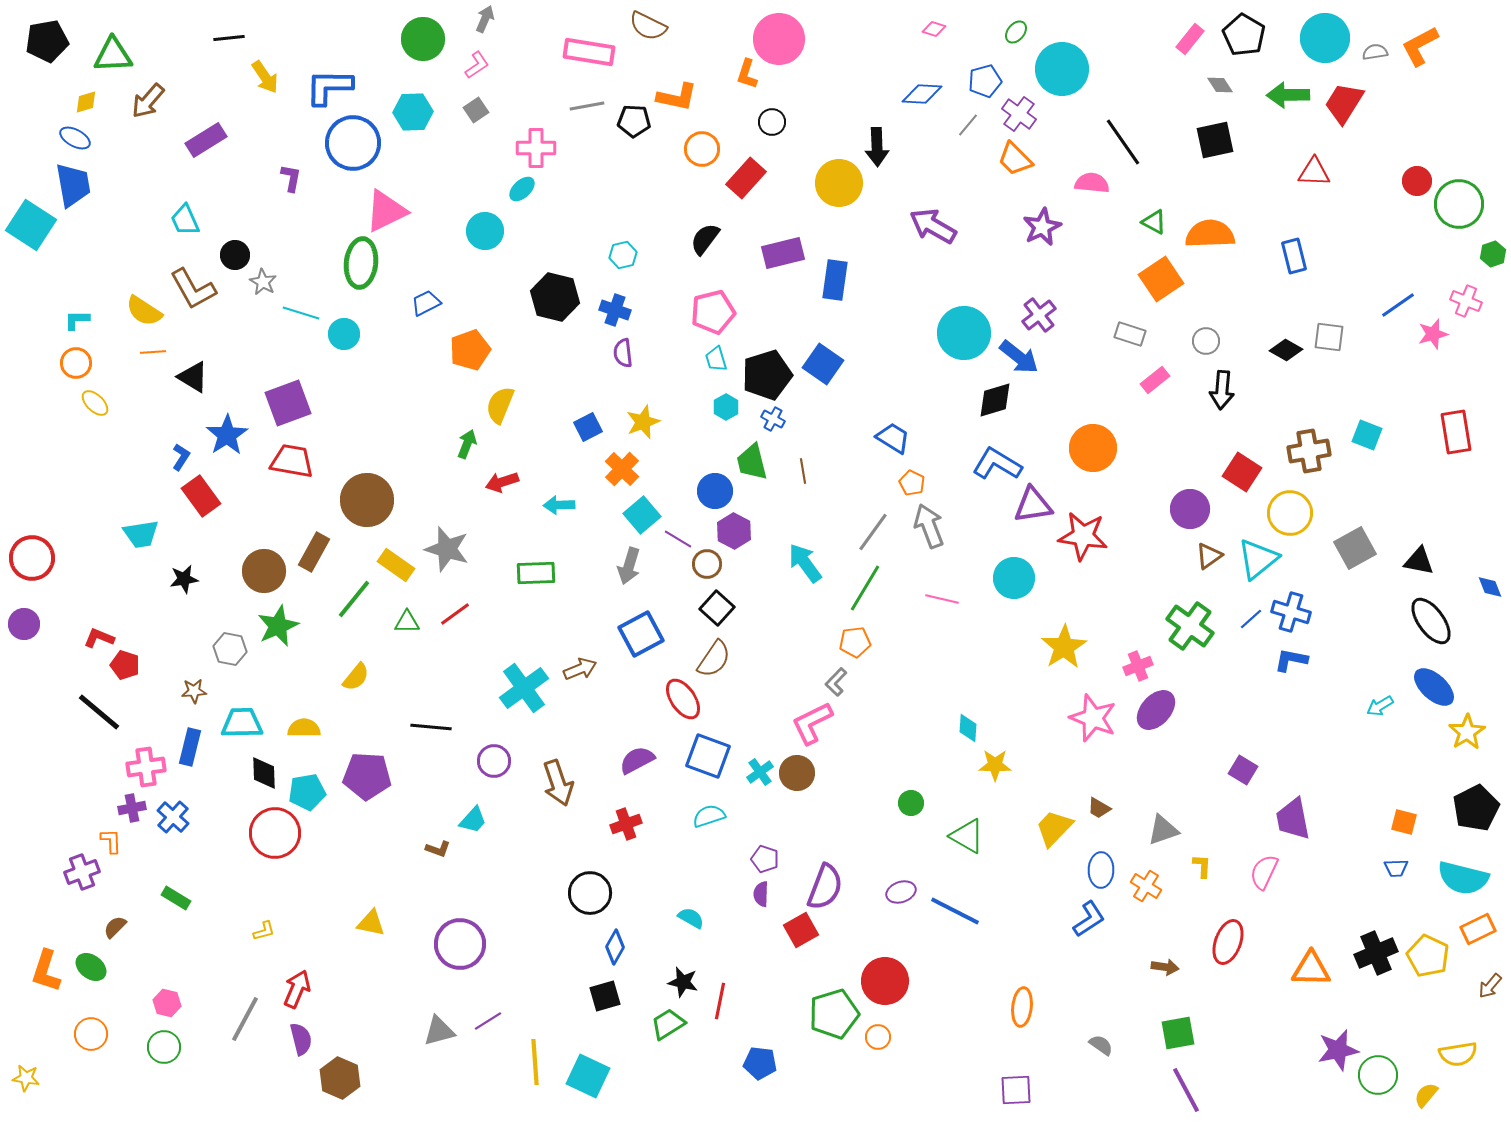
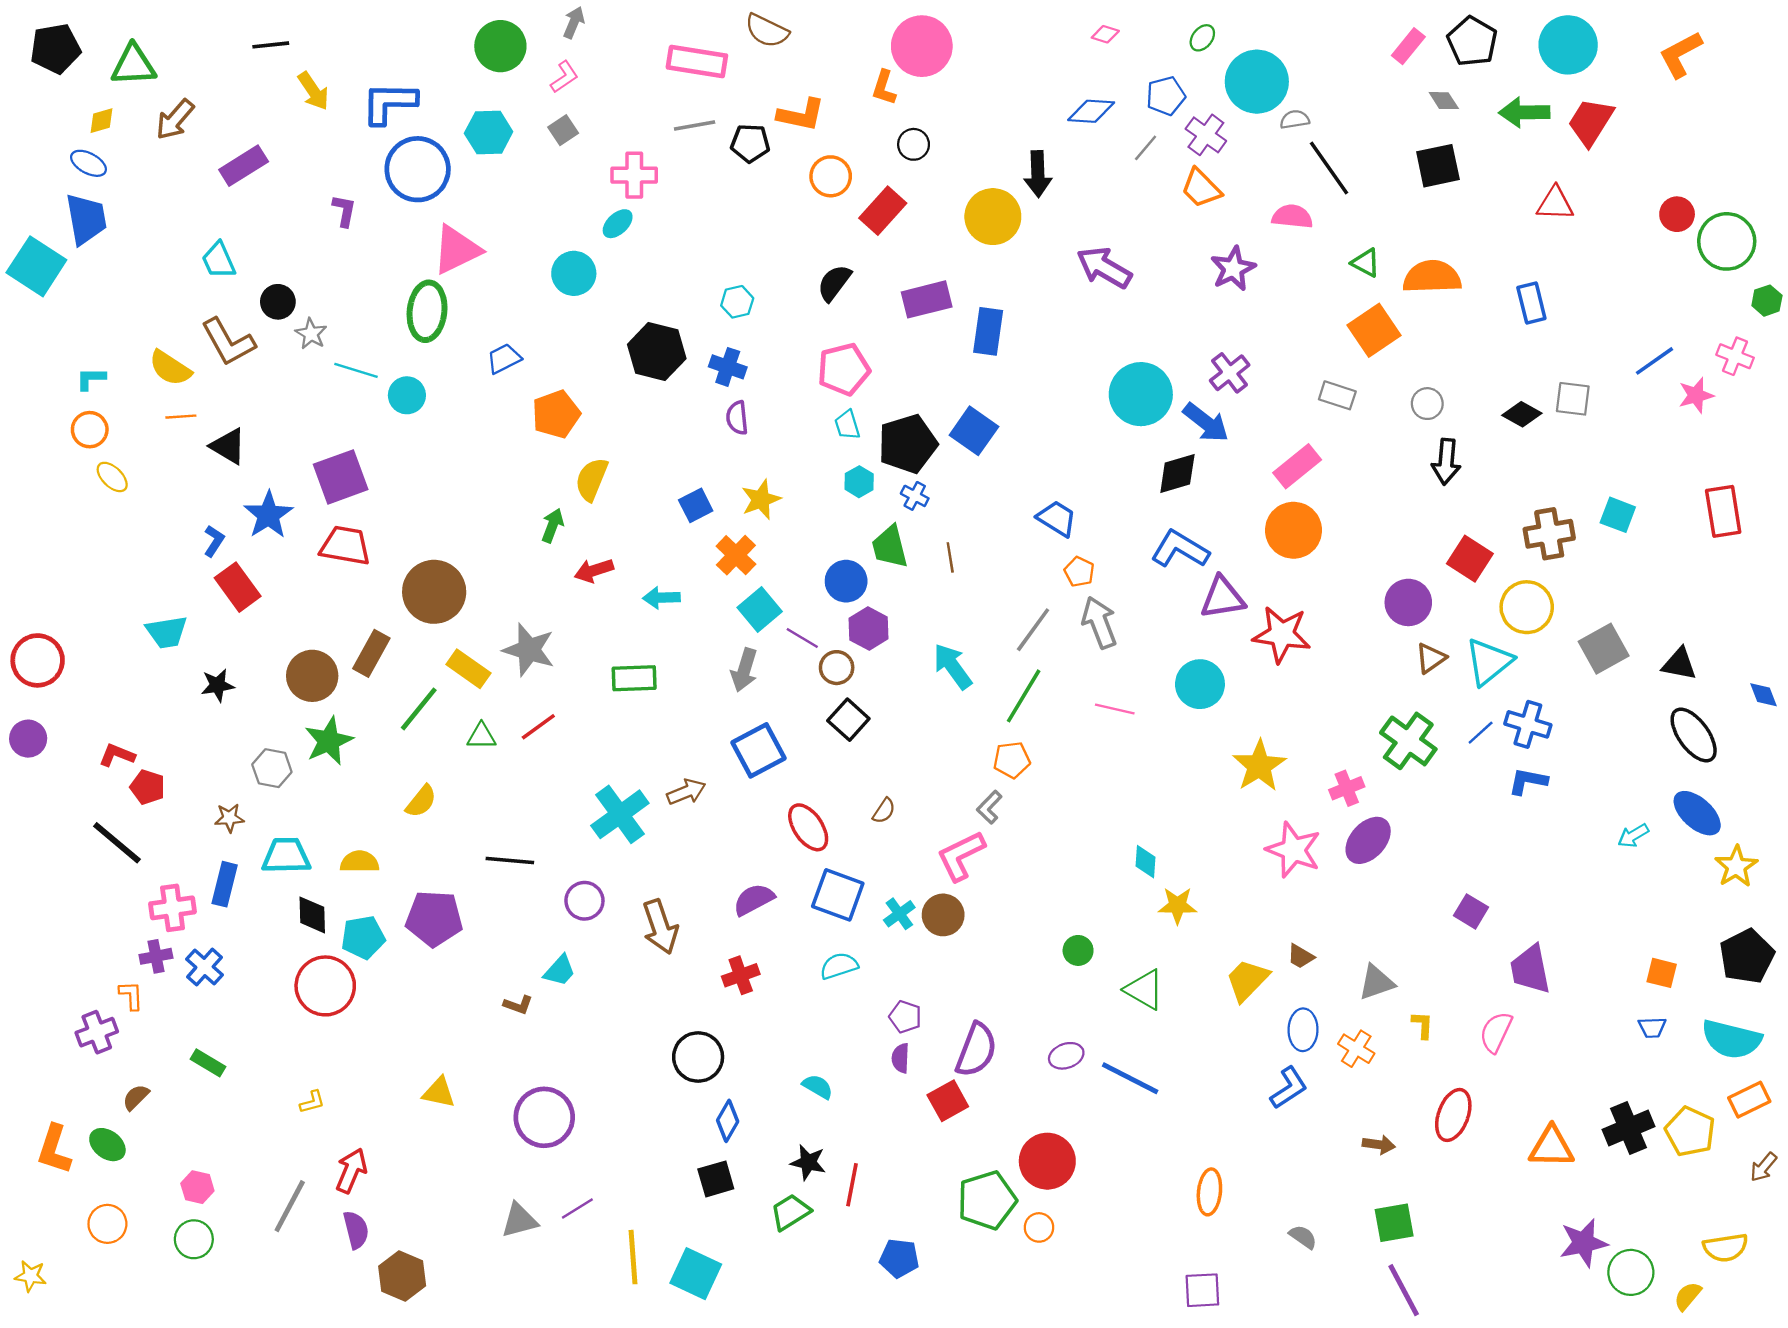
gray semicircle: (1375, 52) -> (1295, 119), moved
pink rectangle: (1155, 380) -> (1297, 466), moved, size x1.4
brown semicircle: (714, 659) -> (884, 811), moved, size x0.6

